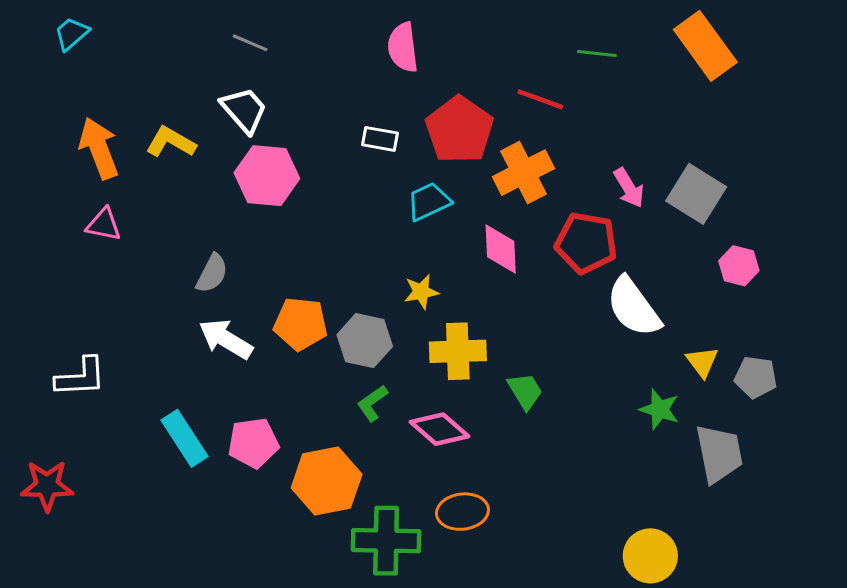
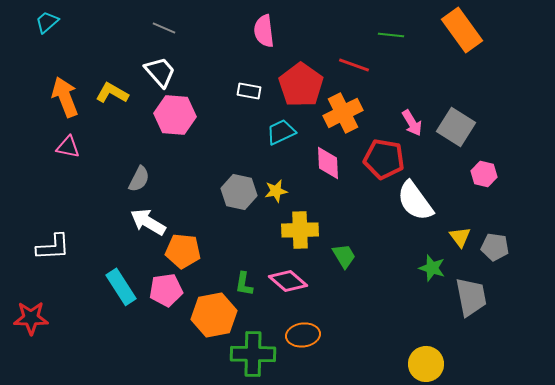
orange pentagon: (301, 324) -> (183, 251), moved
gray hexagon: (365, 341) -> (239, 192), moved
green L-shape: (372, 403) -> (244, 284), moved, turned -45

